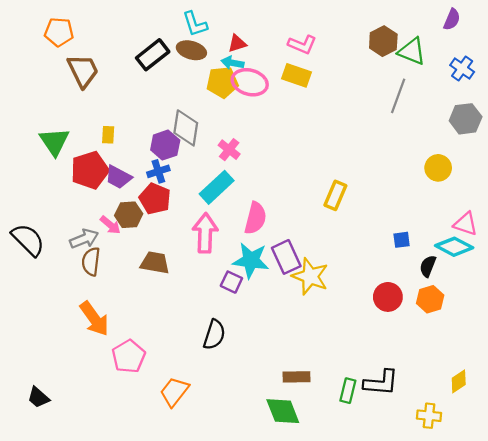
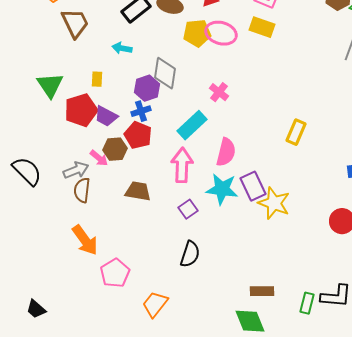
cyan arrow: (233, 63) -> (122, 48), moved
pink cross: (229, 150) -> (219, 92), moved
purple square: (231, 282) -> (188, 209), moved, turned 30

